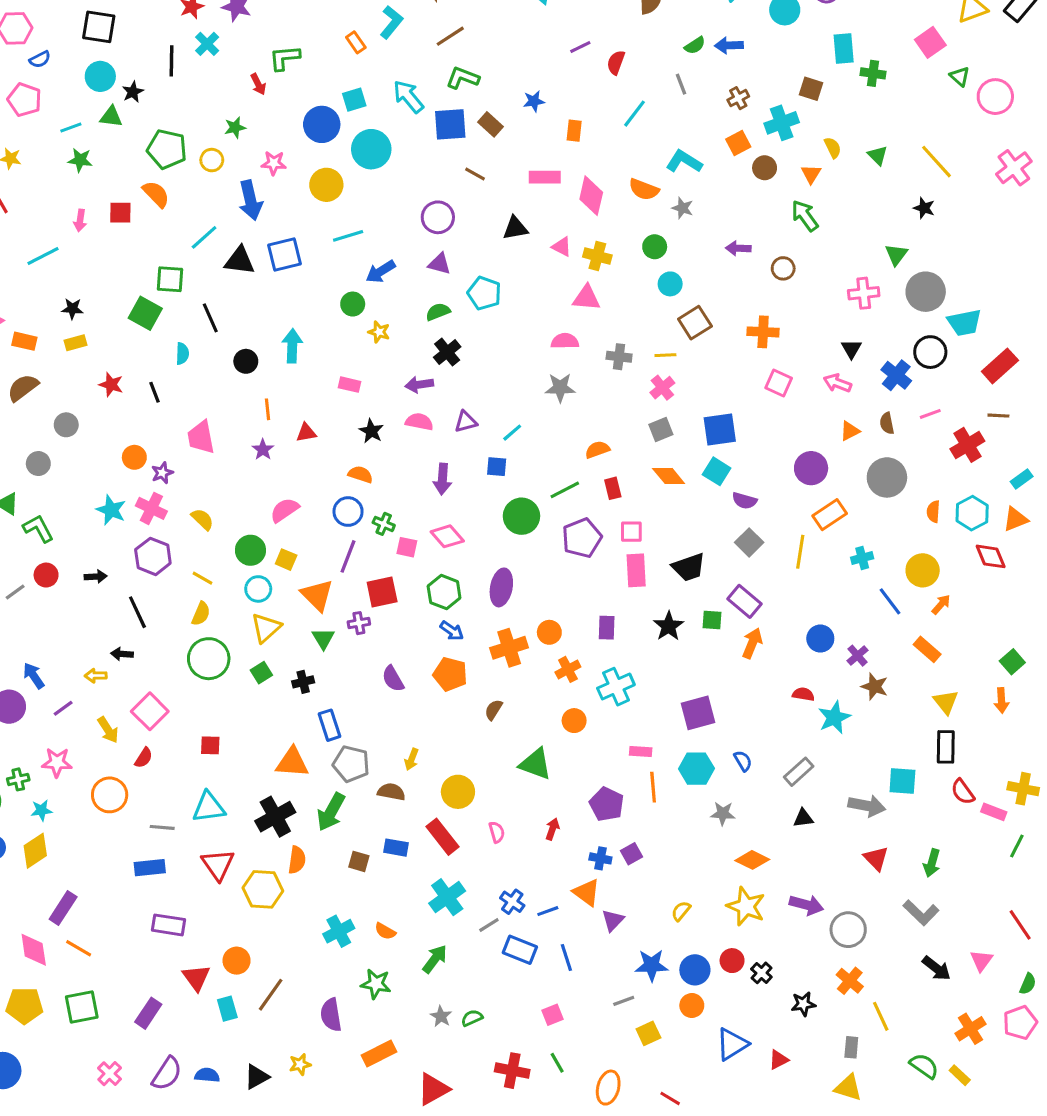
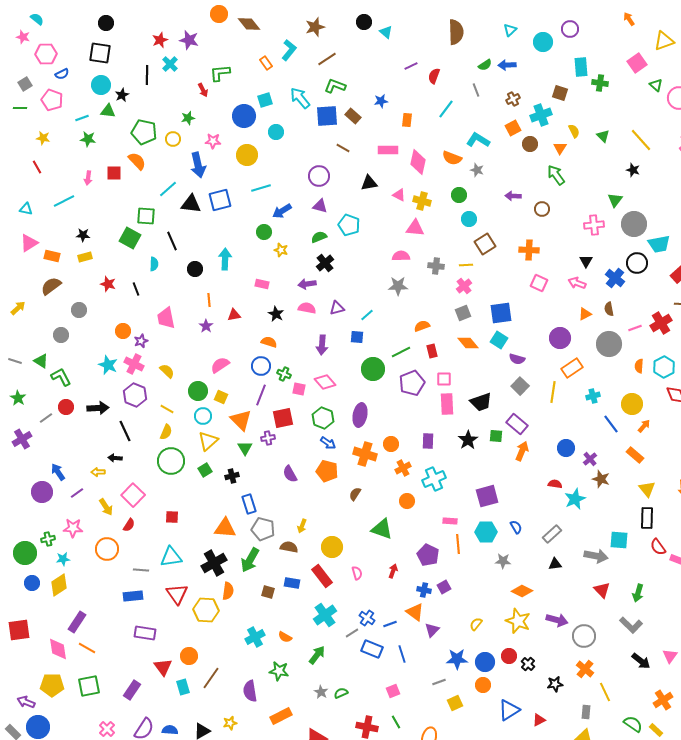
cyan circle: (371, 149) -> (276, 132), size x0.6
pink line: (930, 414) -> (635, 328), moved
black arrow: (96, 577) -> (98, 408), size x1.5
orange cross: (509, 648) -> (365, 454), turned 35

